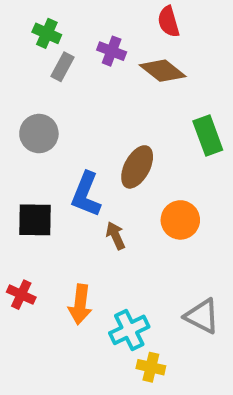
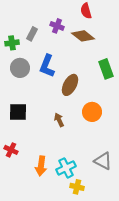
green cross: (47, 33) -> (12, 43), moved, turned -32
blue L-shape: (86, 194) -> (47, 66), moved
orange arrow: (80, 304) -> (41, 166), moved

